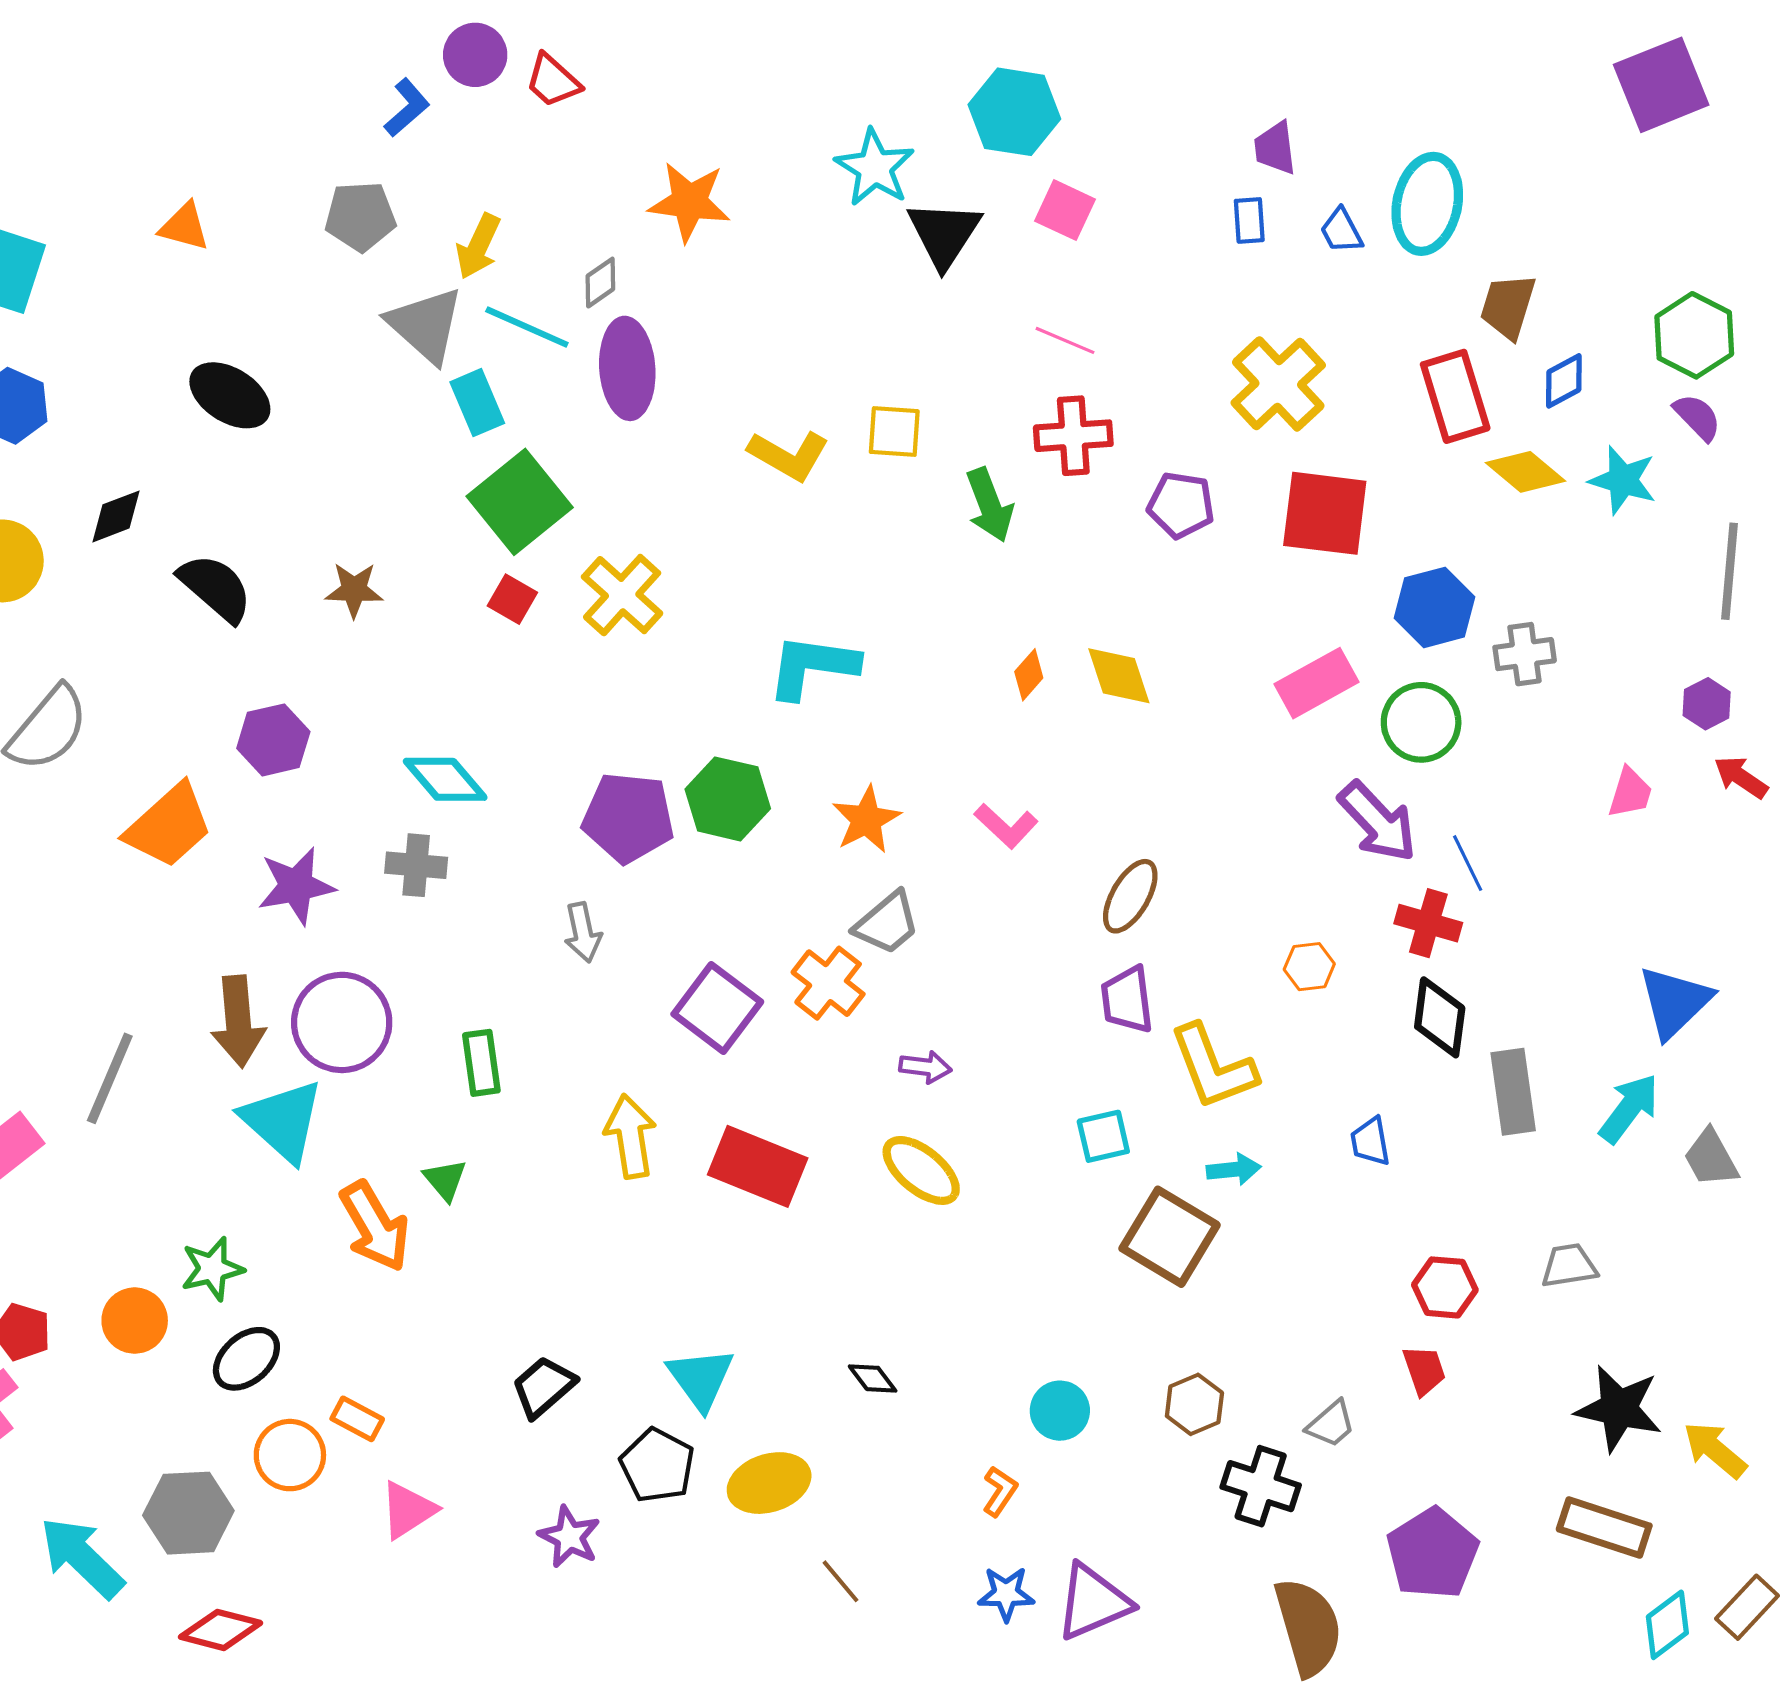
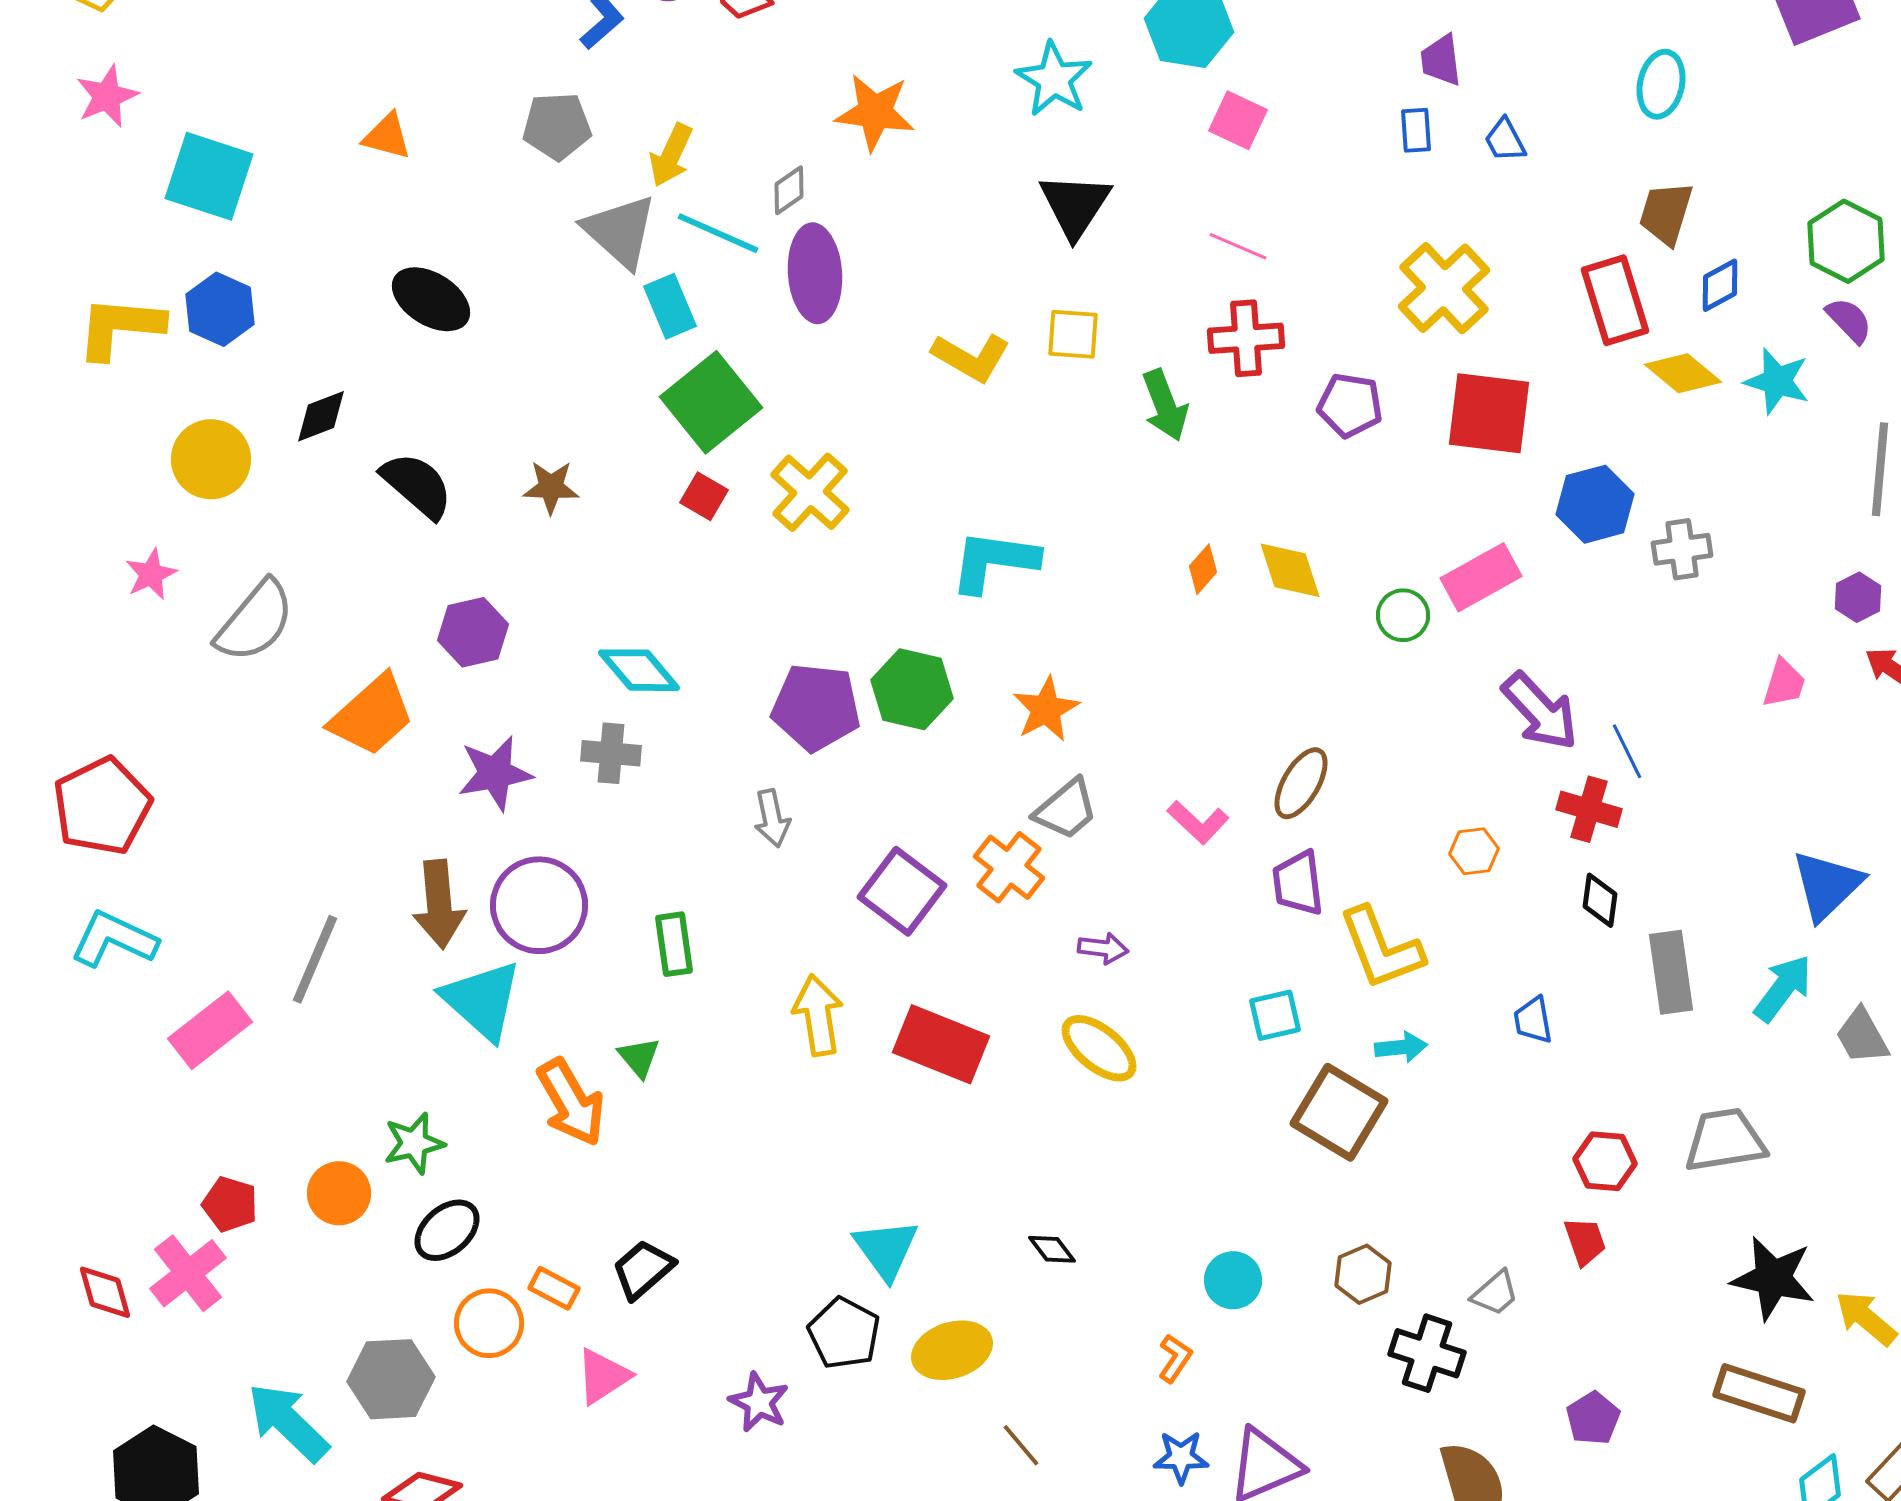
cyan ellipse: (1427, 204) -> (1661, 84), moved, size x0.7
black triangle: (944, 234) -> (1075, 205), moved
green circle: (1421, 722) -> (1403, 615), moved, size x0.7
pink L-shape: (1006, 826) -> (1198, 822), moved
black diamond: (1440, 1017) -> (1600, 900), size x0.7
gray trapezoid: (1569, 1266) -> (1725, 1140), size x1.5
black trapezoid: (543, 1387) -> (643, 1269), moved
purple pentagon: (1432, 1553) -> (1593, 1418), size x0.6

